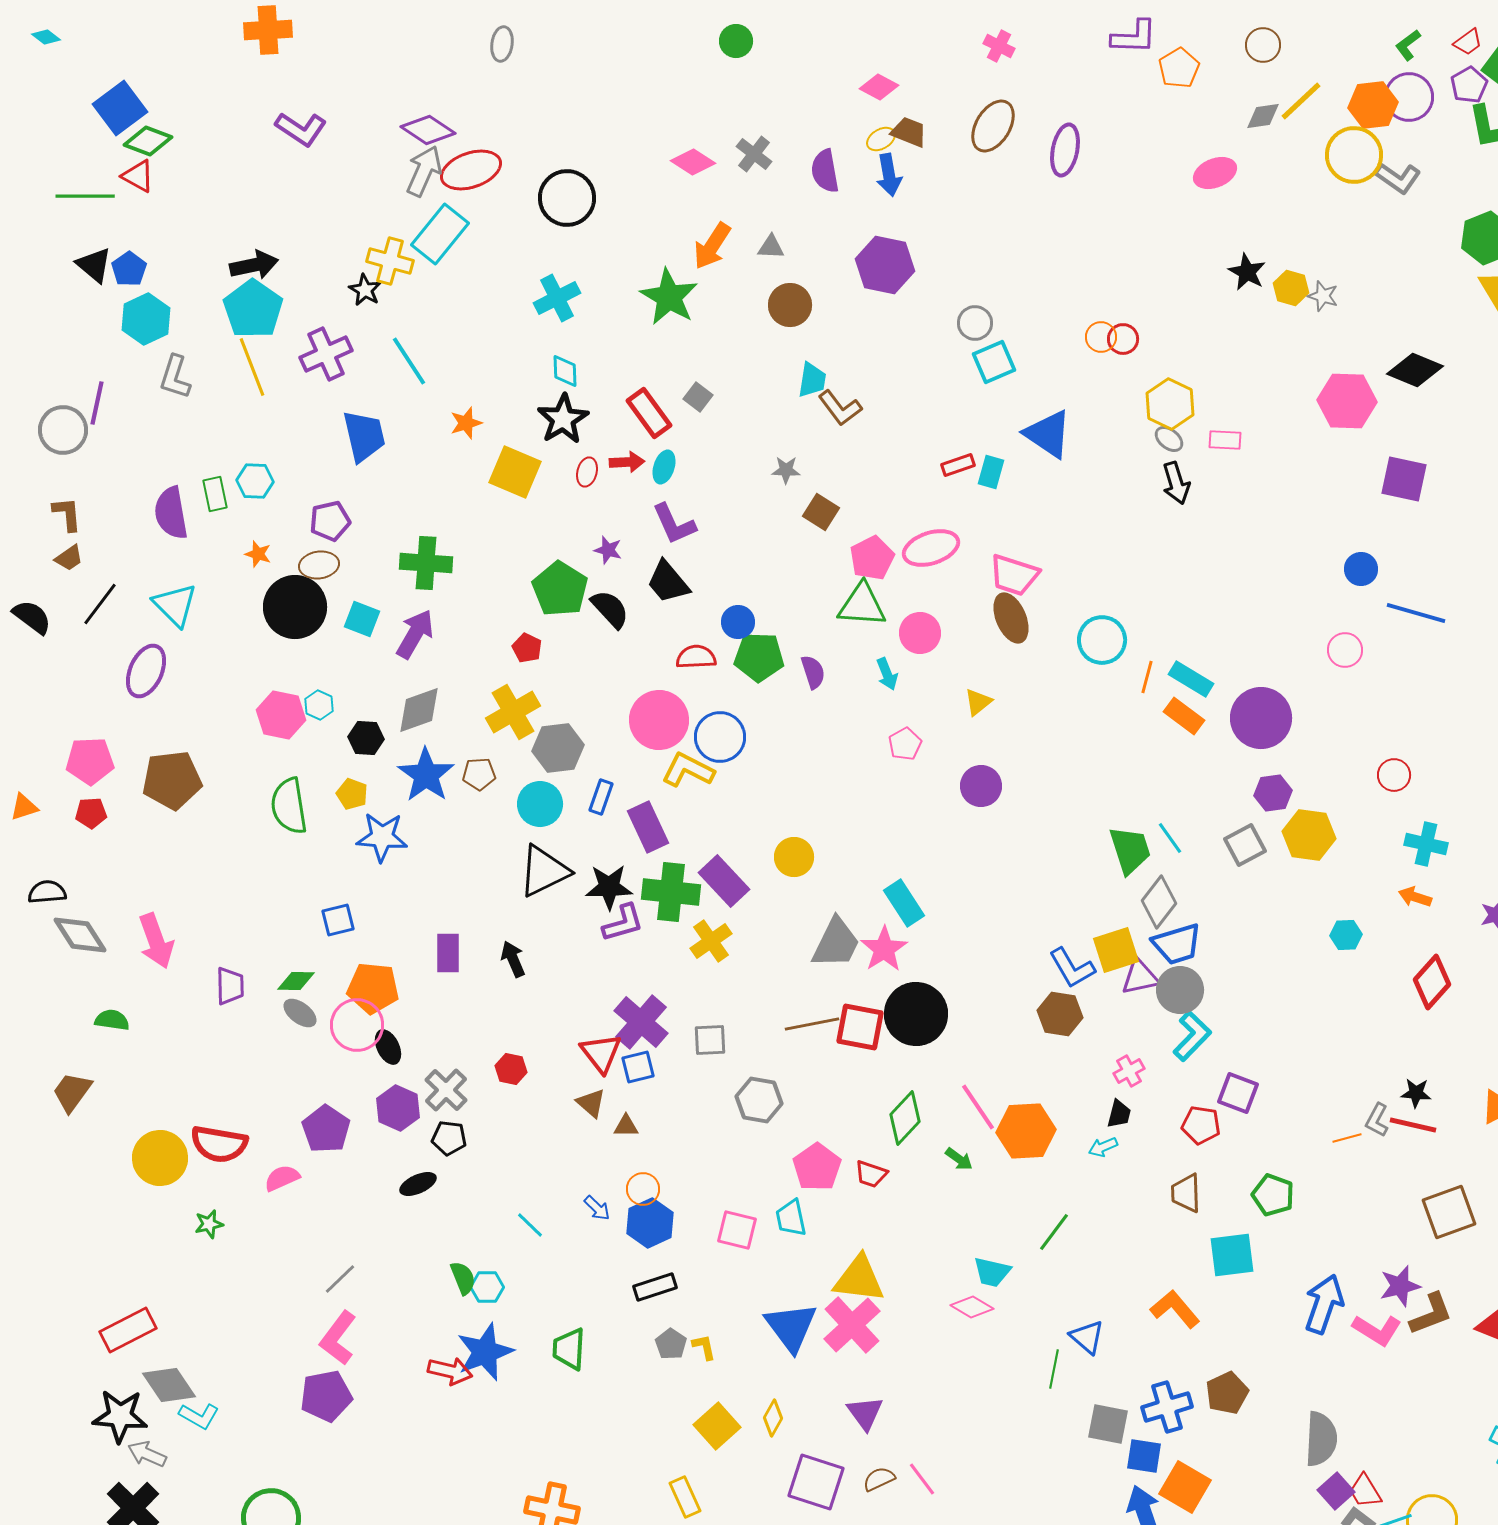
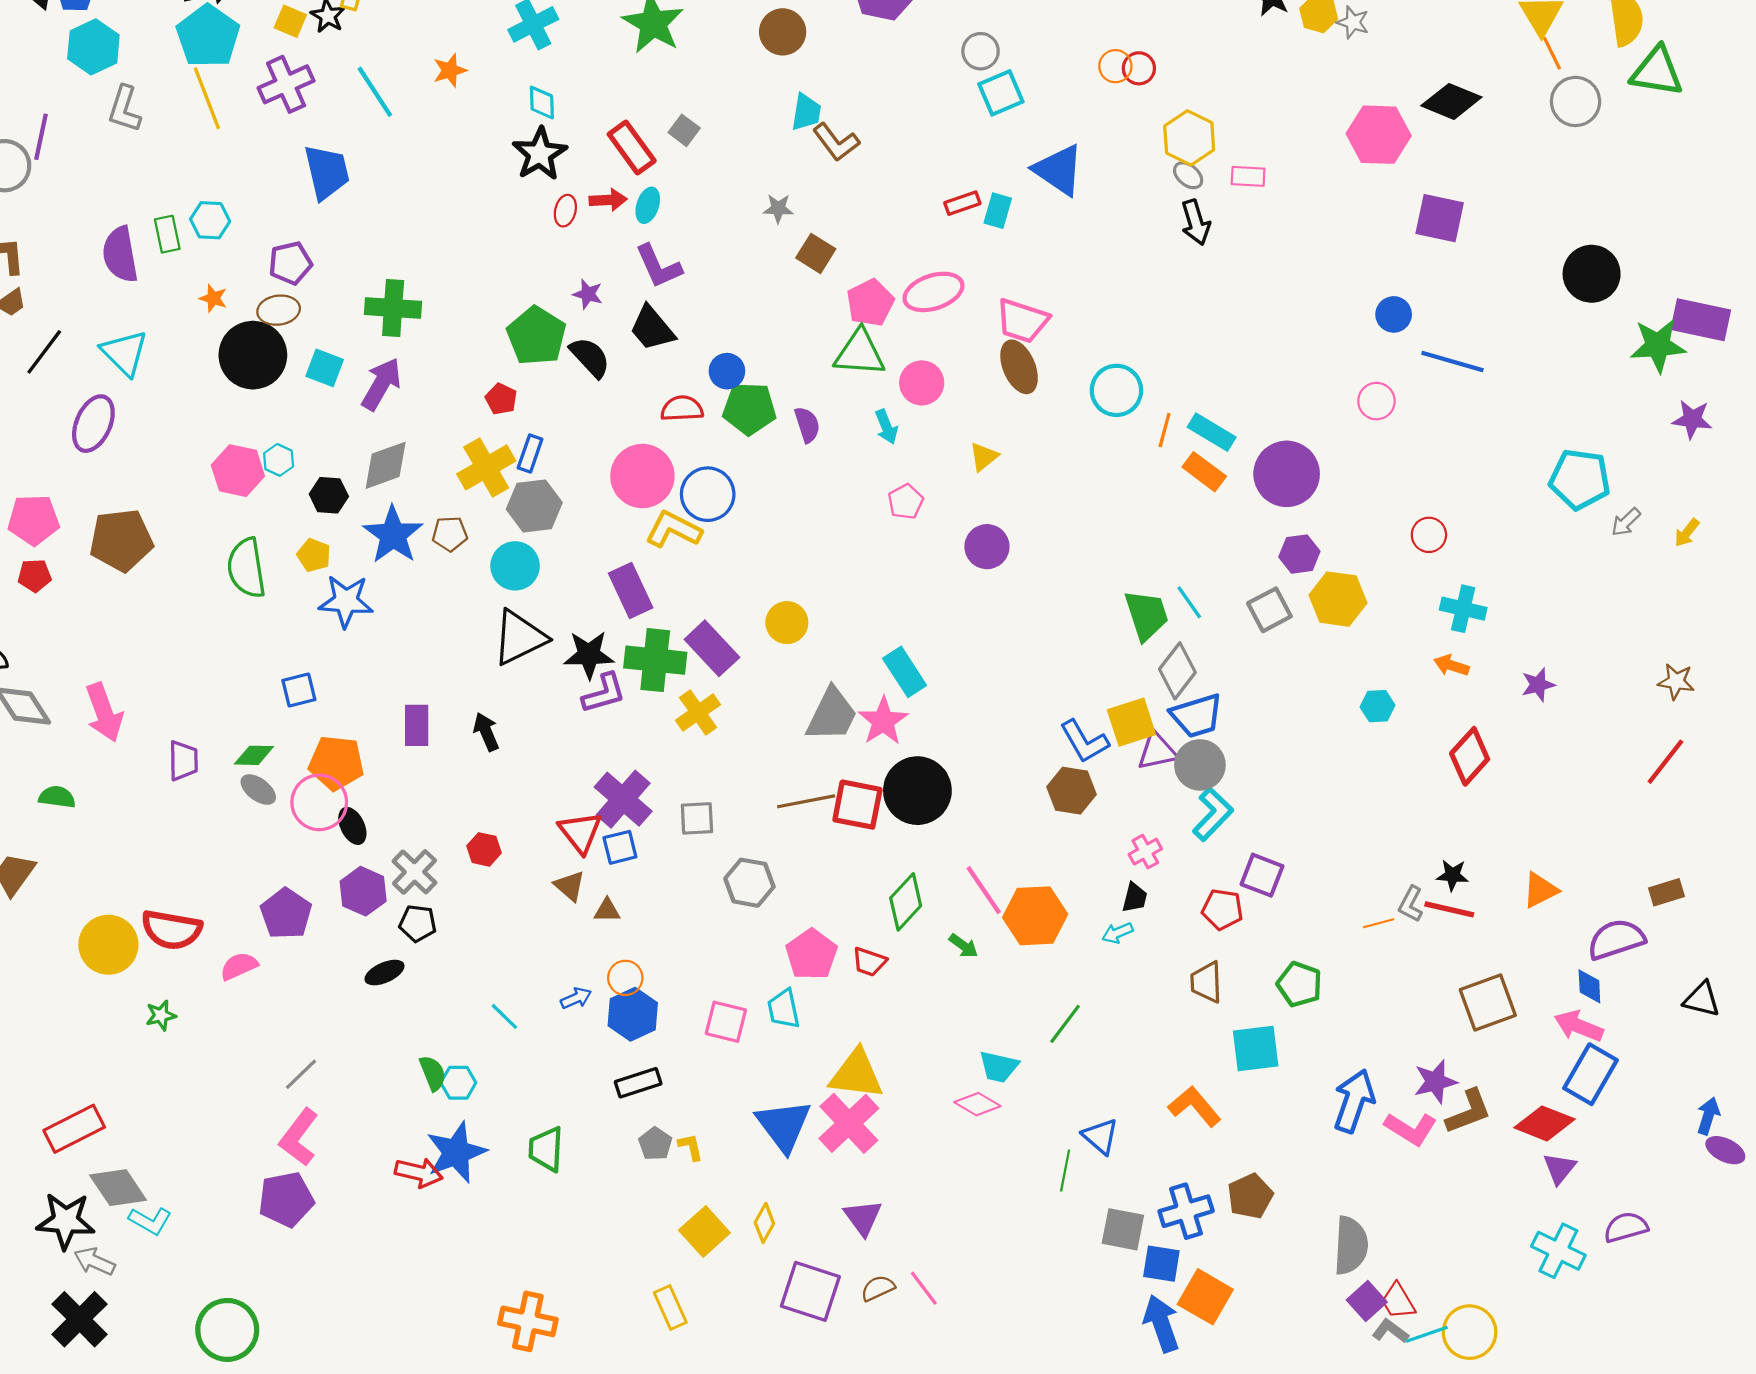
orange star: (466, 423) -> (450, 70), moved
yellow square: (515, 472) -> (290, 21), moved, size x0.6
blue rectangle: (601, 797) -> (530, 454), moved
blue arrow: (597, 1208) -> (576, 998), turned -68

